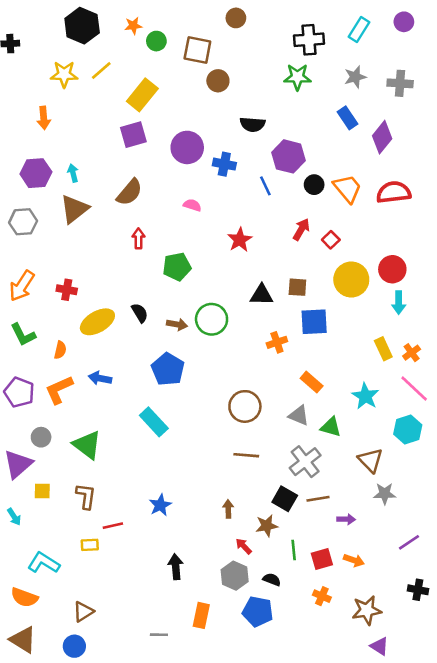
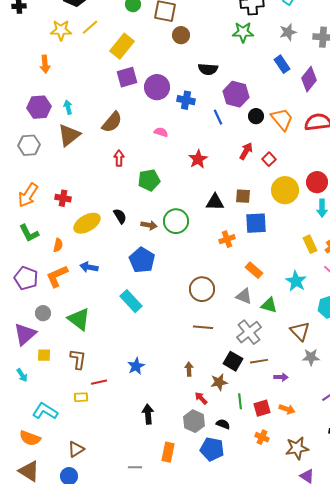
purple square: (133, 135) -> (127, 77), moved

